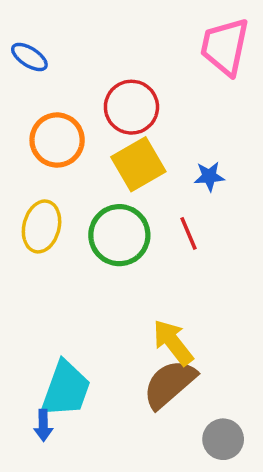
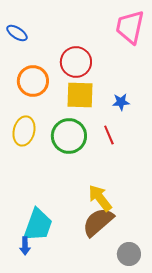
yellow square: (138, 164) -> (80, 95), turned 32

